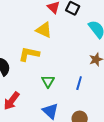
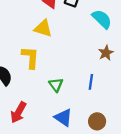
yellow L-shape: (29, 54) -> (30, 57), turned 90

